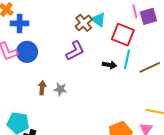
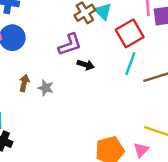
red square: (123, 35) -> (130, 33), turned 30
black arrow: (109, 65) -> (86, 65), moved

